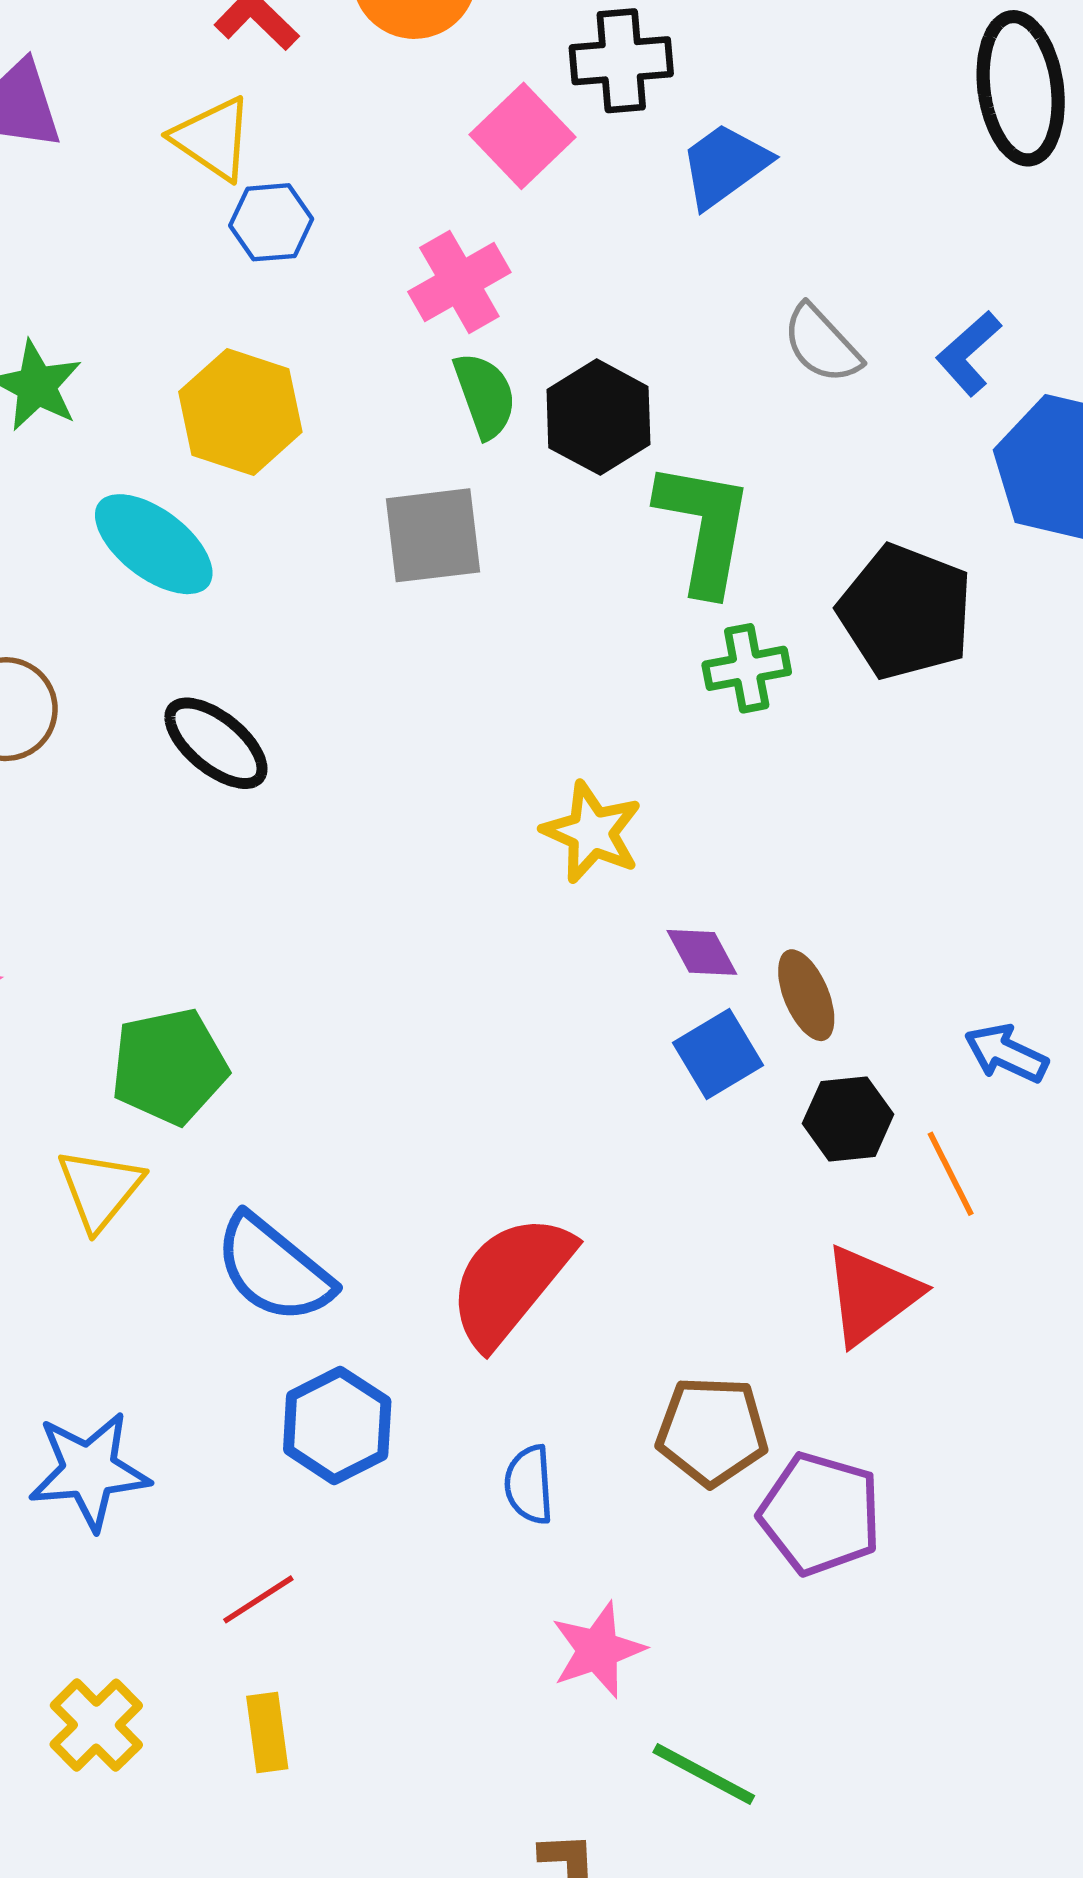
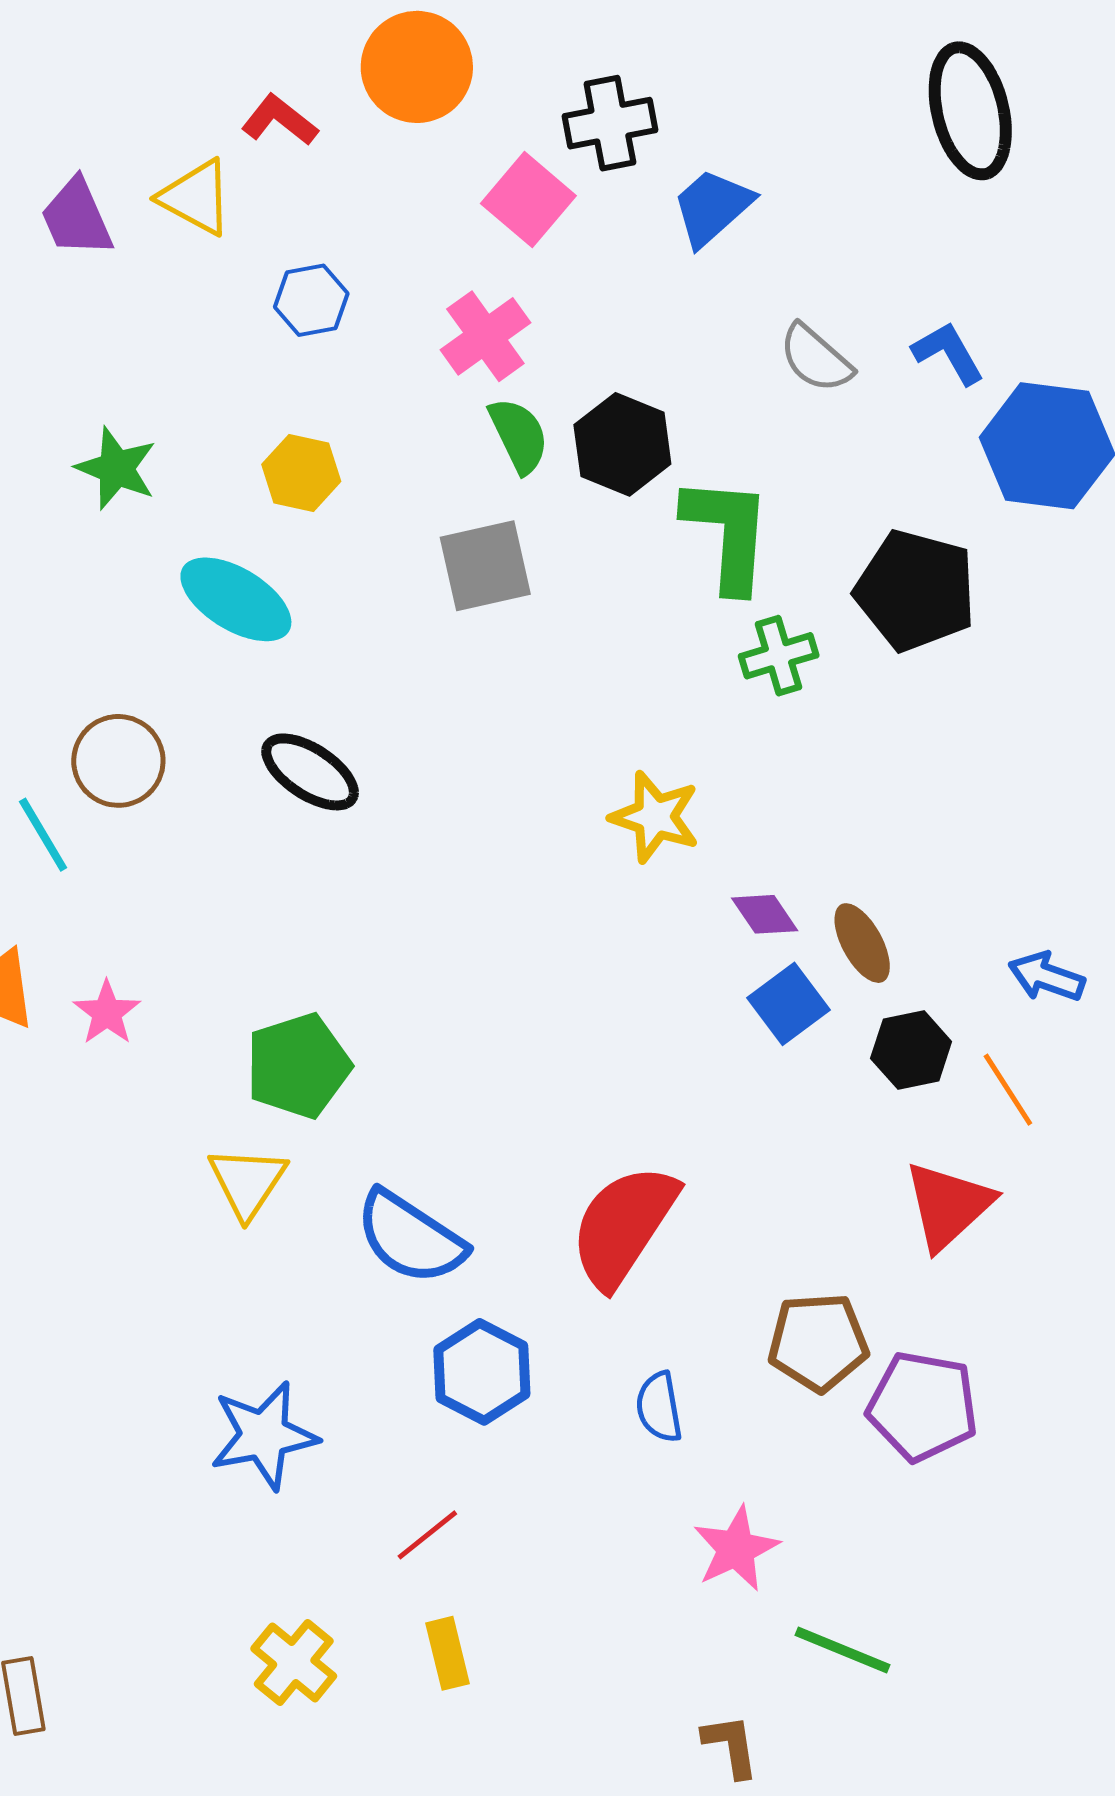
yellow triangle: (213, 139) -> (196, 197), moved
blue L-shape: (969, 353) -> (948, 353), turned 108
yellow hexagon: (240, 412) -> (301, 473), size x0.7

